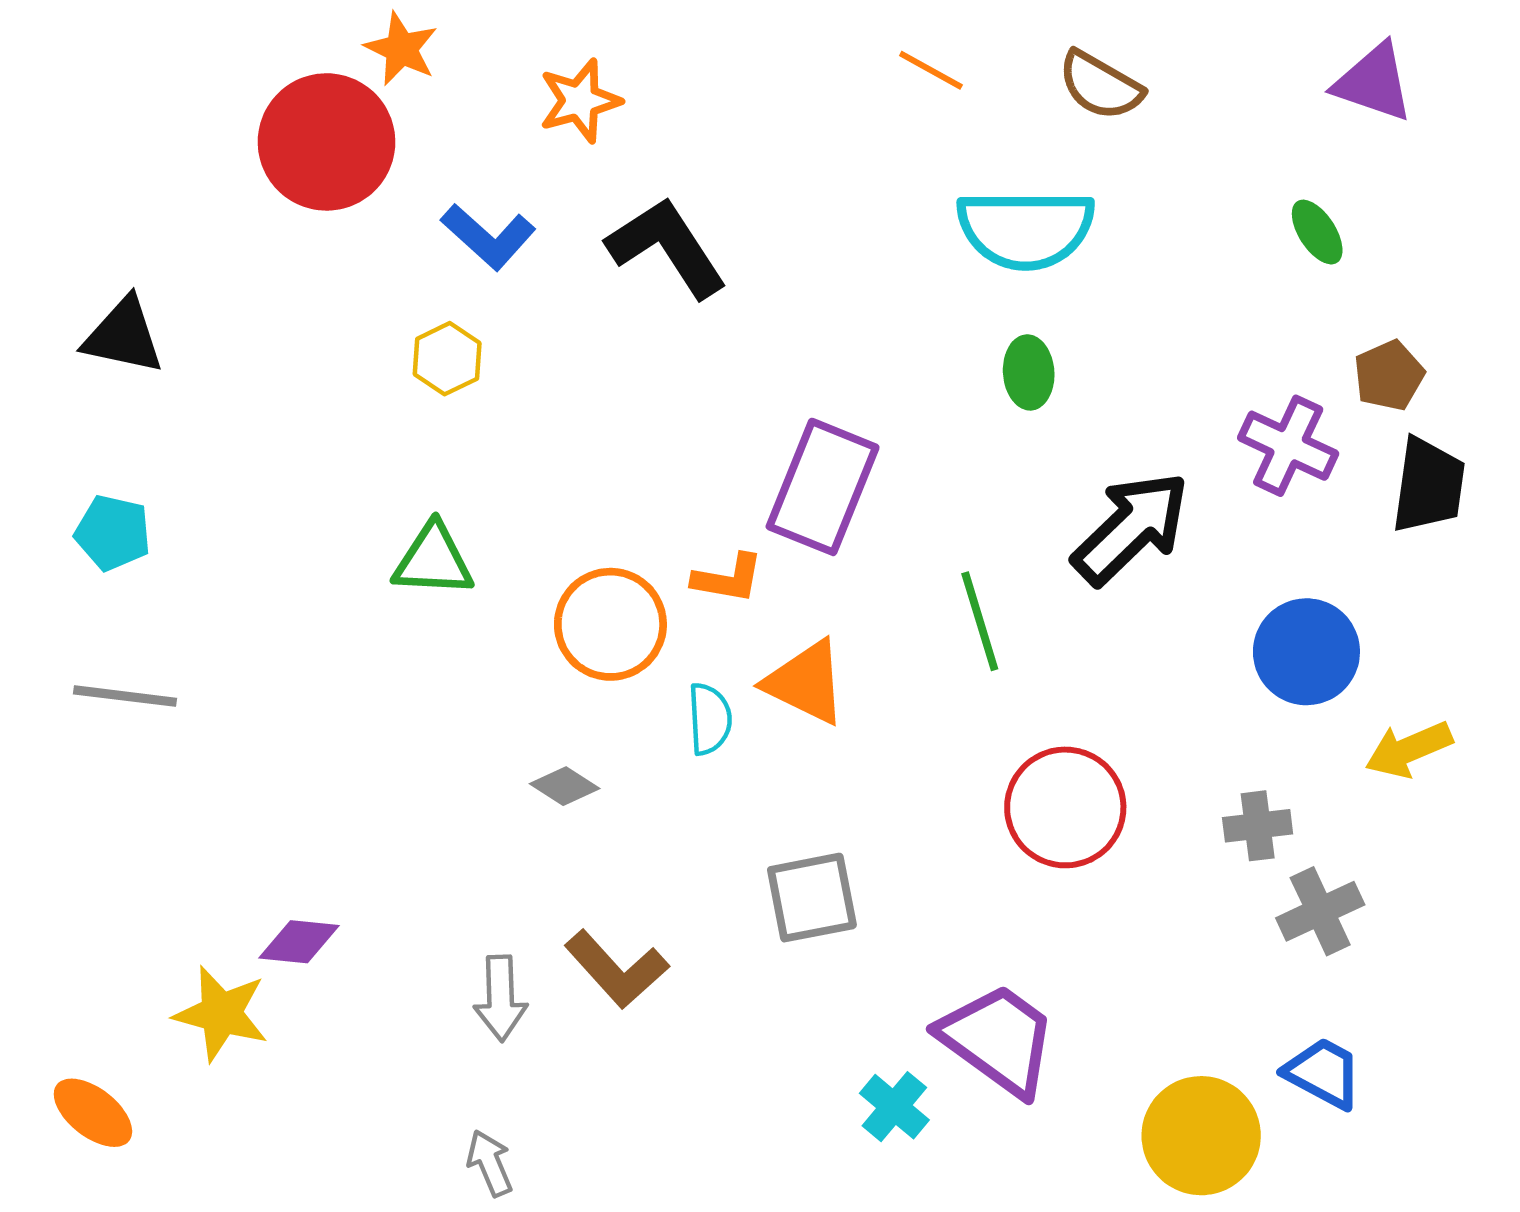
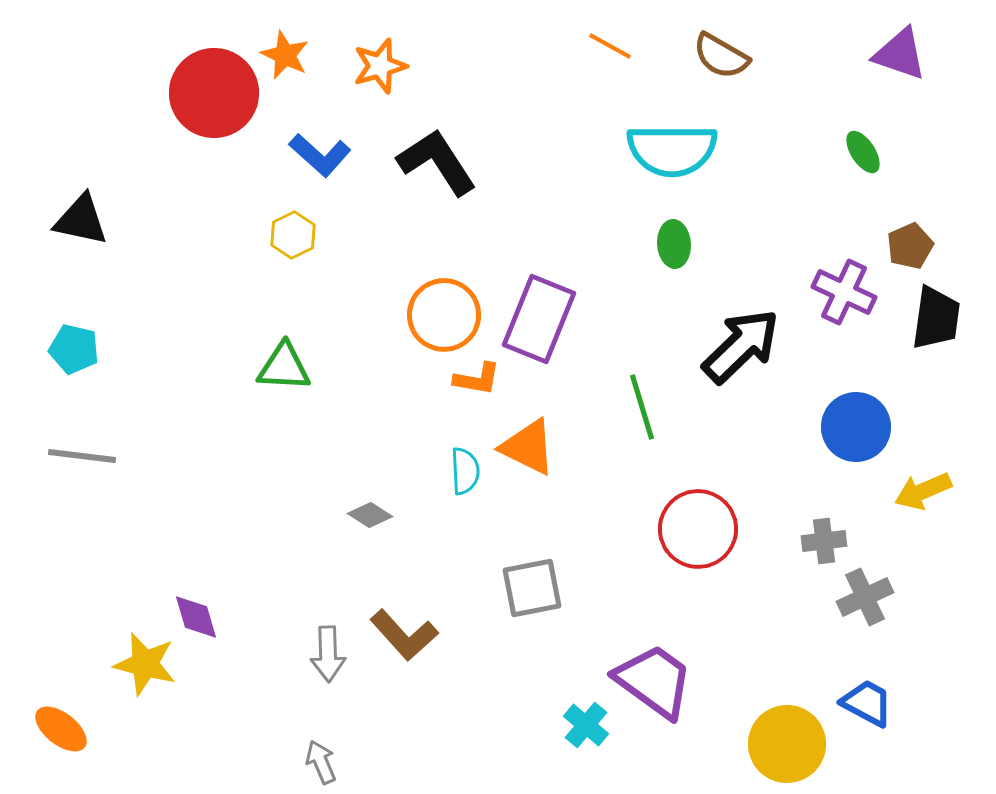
orange star: (401, 49) -> (285, 55), moved
orange circle: (610, 624) -> (444, 315), moved
purple diamond: (299, 942) -> (196, 617), turned 68

